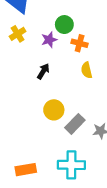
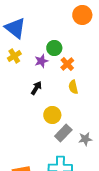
orange cross: (80, 43) -> (67, 64), turned 32
yellow circle: (54, 110) -> (52, 115), moved

